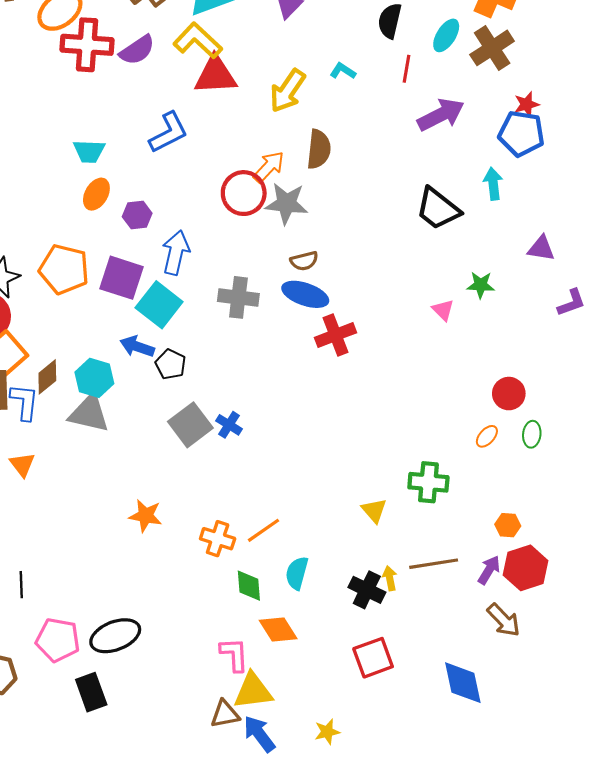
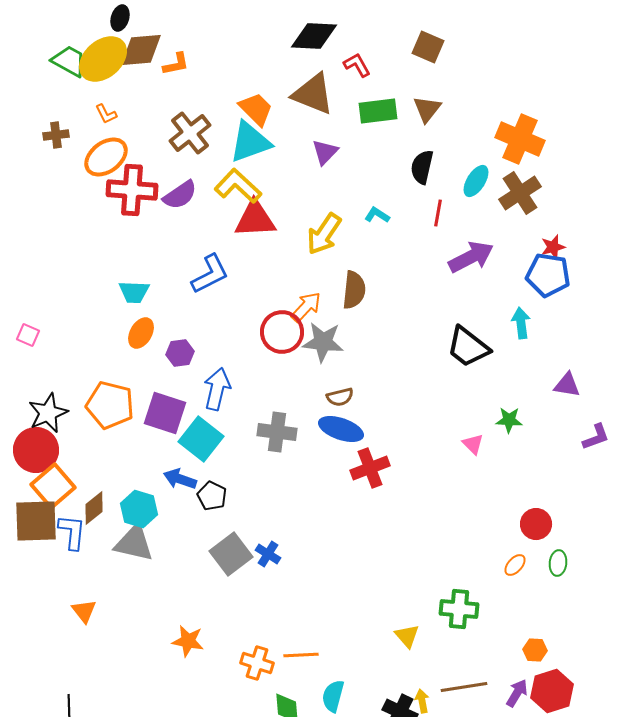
orange triangle: (22, 465) -> (84, 611), moved
orange line: (263, 530) -> (301, 655), turned 32

